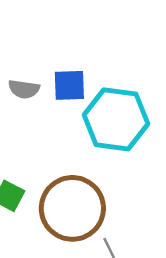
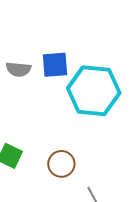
brown circle: (72, 208) -> (61, 164), size x0.5

